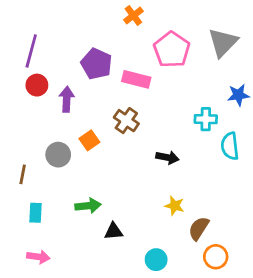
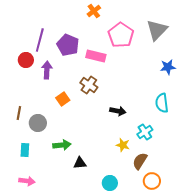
purple line: (31, 51) -> (40, 40), moved
cyan cross: (206, 119) -> (145, 132), moved, turned -35
gray circle: (58, 155) -> (38, 123), moved
brown line: (23, 174) -> (19, 113), moved

